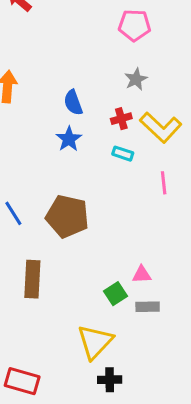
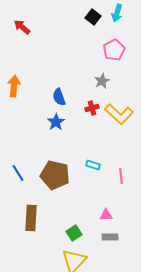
pink pentagon: (134, 25) -> (114, 50), moved, turned -30
cyan rectangle: (123, 154) -> (93, 165), moved
pink line: (164, 183) -> (121, 176), moved
green square: (115, 294) -> (74, 233), moved

